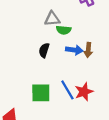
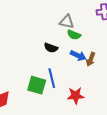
black semicircle: (44, 50) -> (51, 48), turned -104
blue line: (67, 90) -> (52, 78), moved

